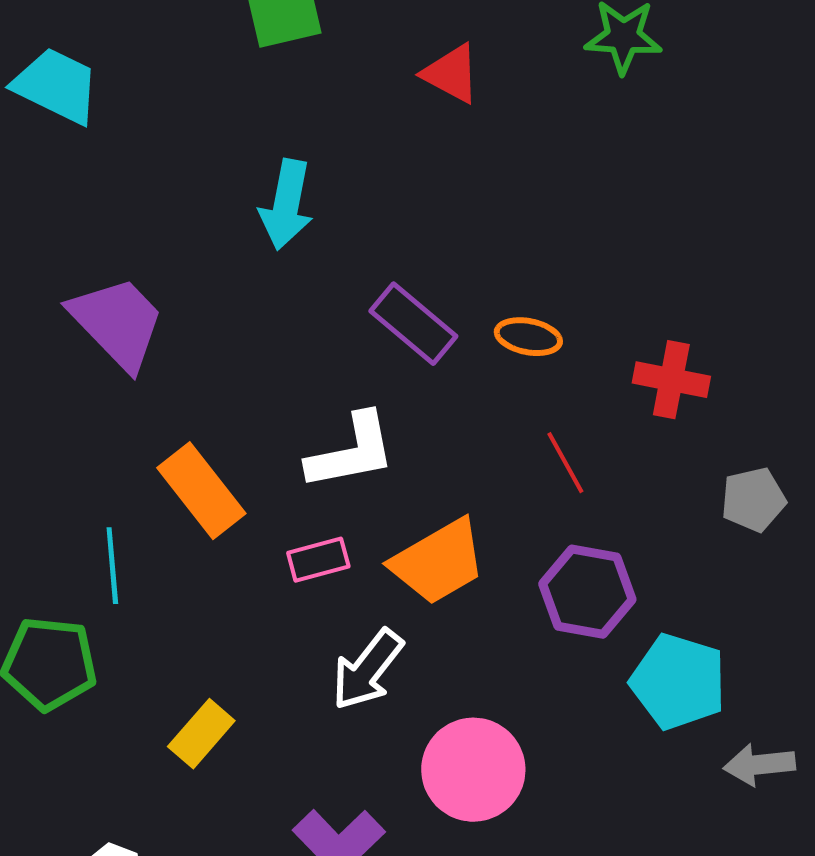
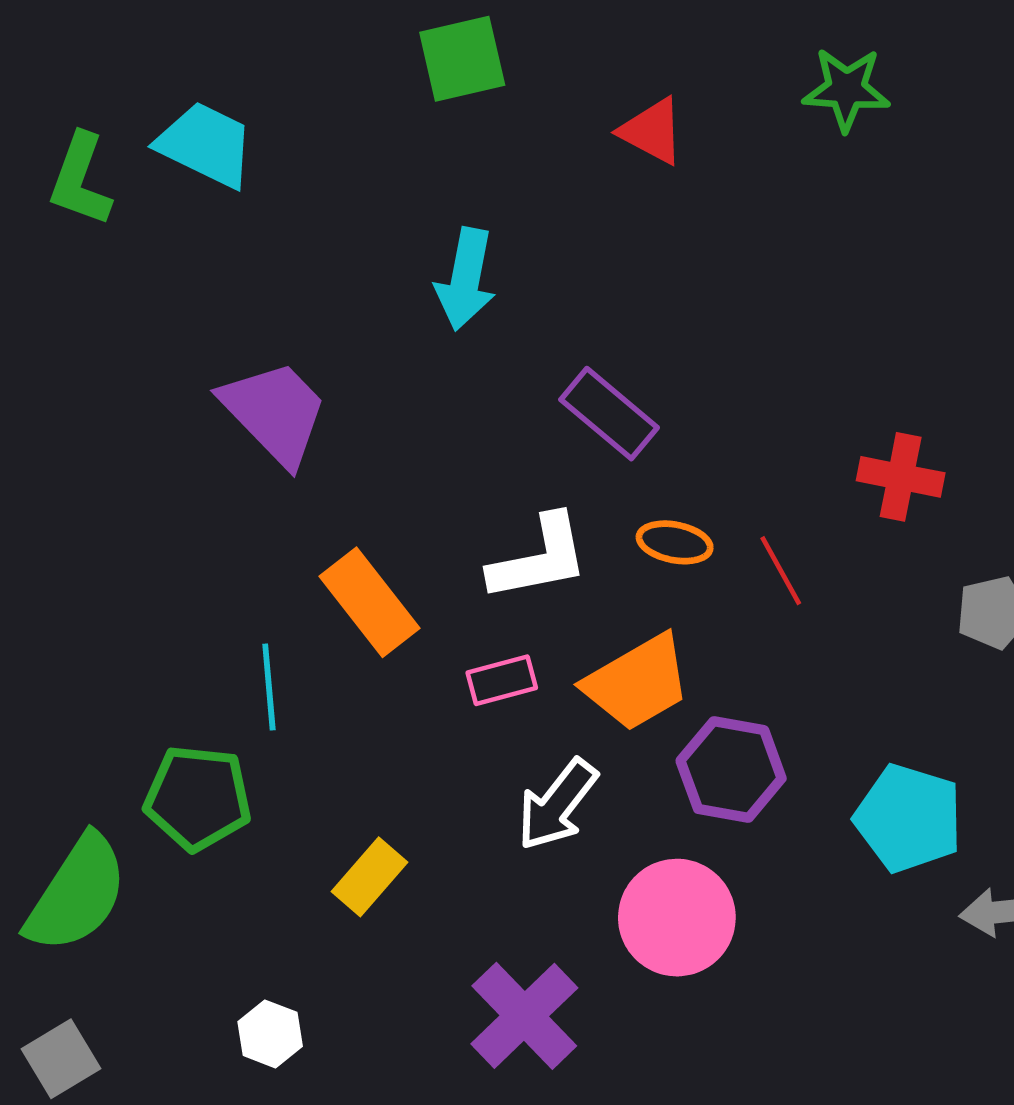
orange ellipse: (528, 337) -> (675, 542), moved
purple hexagon: (587, 592) -> (731, 770), moved

